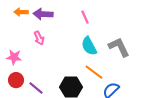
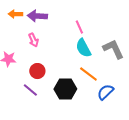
pink line: (85, 17) -> (79, 27), moved
red circle: (16, 80) -> (37, 71), moved

